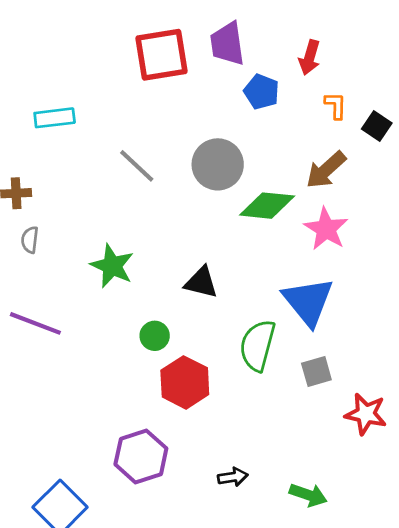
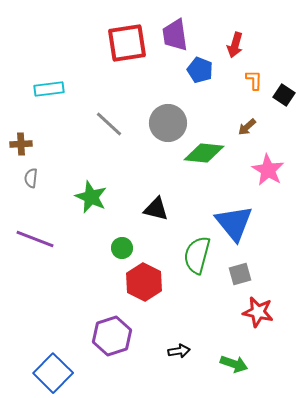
brown arrow: (326, 170) -> (247, 127), size x0.6
pink star: (326, 229) -> (268, 170), moved
red star: (366, 414) -> (258, 312), moved

